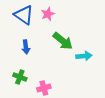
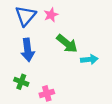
blue triangle: (24, 15) -> (26, 16), turned 35
blue arrow: (26, 47) -> (28, 50), size x1.5

